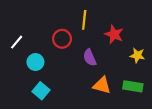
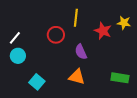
yellow star: (137, 55) -> (124, 23), moved
cyan circle: (35, 62) -> (18, 56), moved
orange triangle: (102, 85) -> (77, 77), moved

